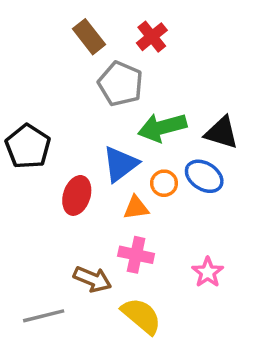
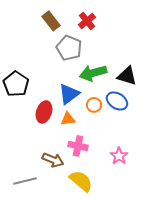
orange triangle: (136, 208) -> (68, 119), moved

